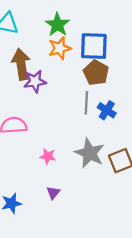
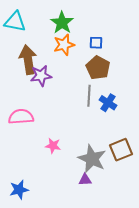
blue square: (94, 46) -> (96, 43), size x0.5
gray star: (90, 153) -> (92, 159), moved
purple triangle: (53, 193) -> (85, 180), moved, turned 48

